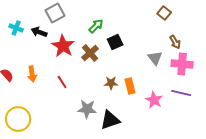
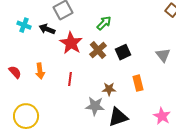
black square: (115, 42) -> (123, 52), moved
red line: (62, 82) -> (70, 79), turned 40
brown star: (111, 83) -> (109, 89), moved
pink star: (154, 100) -> (162, 116), moved

